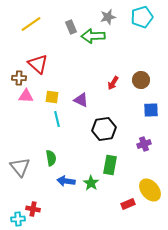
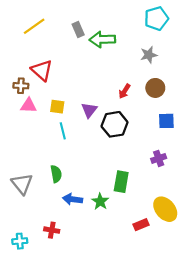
gray star: (108, 17) -> (149, 55), moved
purple triangle: (81, 100) -> (89, 110), turned 42
black hexagon: (104, 129) -> (115, 124), moved
red cross: (33, 209) -> (52, 230), moved

